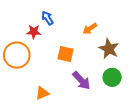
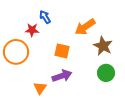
orange arrow: (90, 29) -> (85, 27), size x1.5
purple arrow: (81, 80) -> (62, 76), moved, turned -66
orange triangle: (42, 93) -> (40, 88), turned -32

